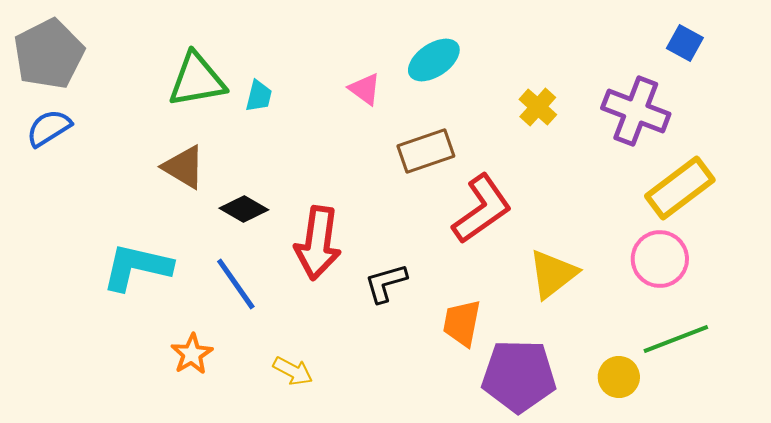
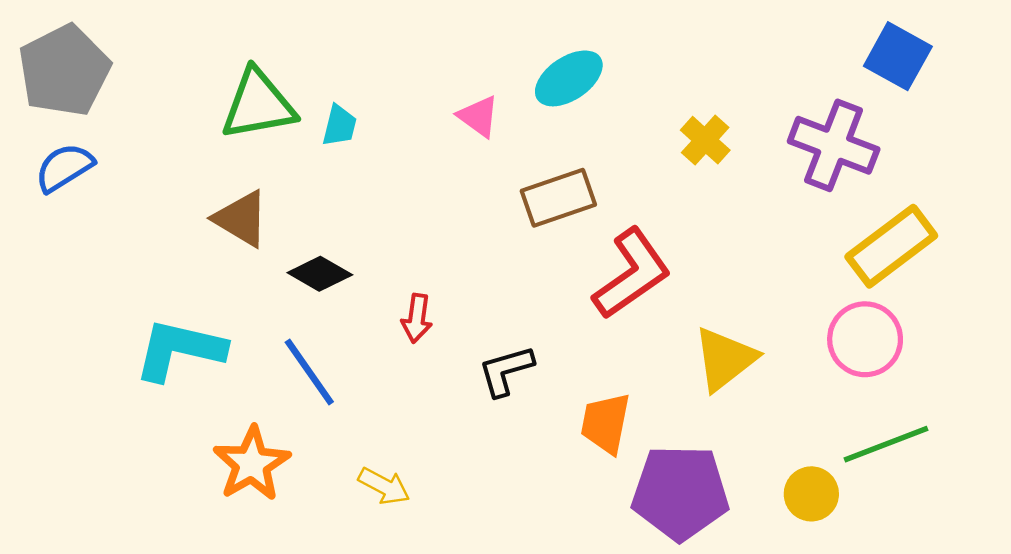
blue square: (685, 43) -> (898, 56), size x1.4
red arrow: (318, 243) -> (417, 318), size x0.5
orange star: (192, 354) -> (252, 464), size x1.4

